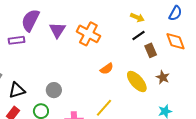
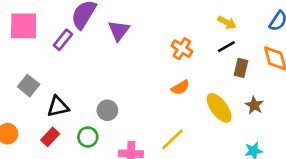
orange cross: (88, 34) -> (182, 49), moved, size x0.7
purple rectangle: (16, 40) -> (63, 40), turned -49
brown rectangle: (151, 50) -> (241, 68), turned 32

